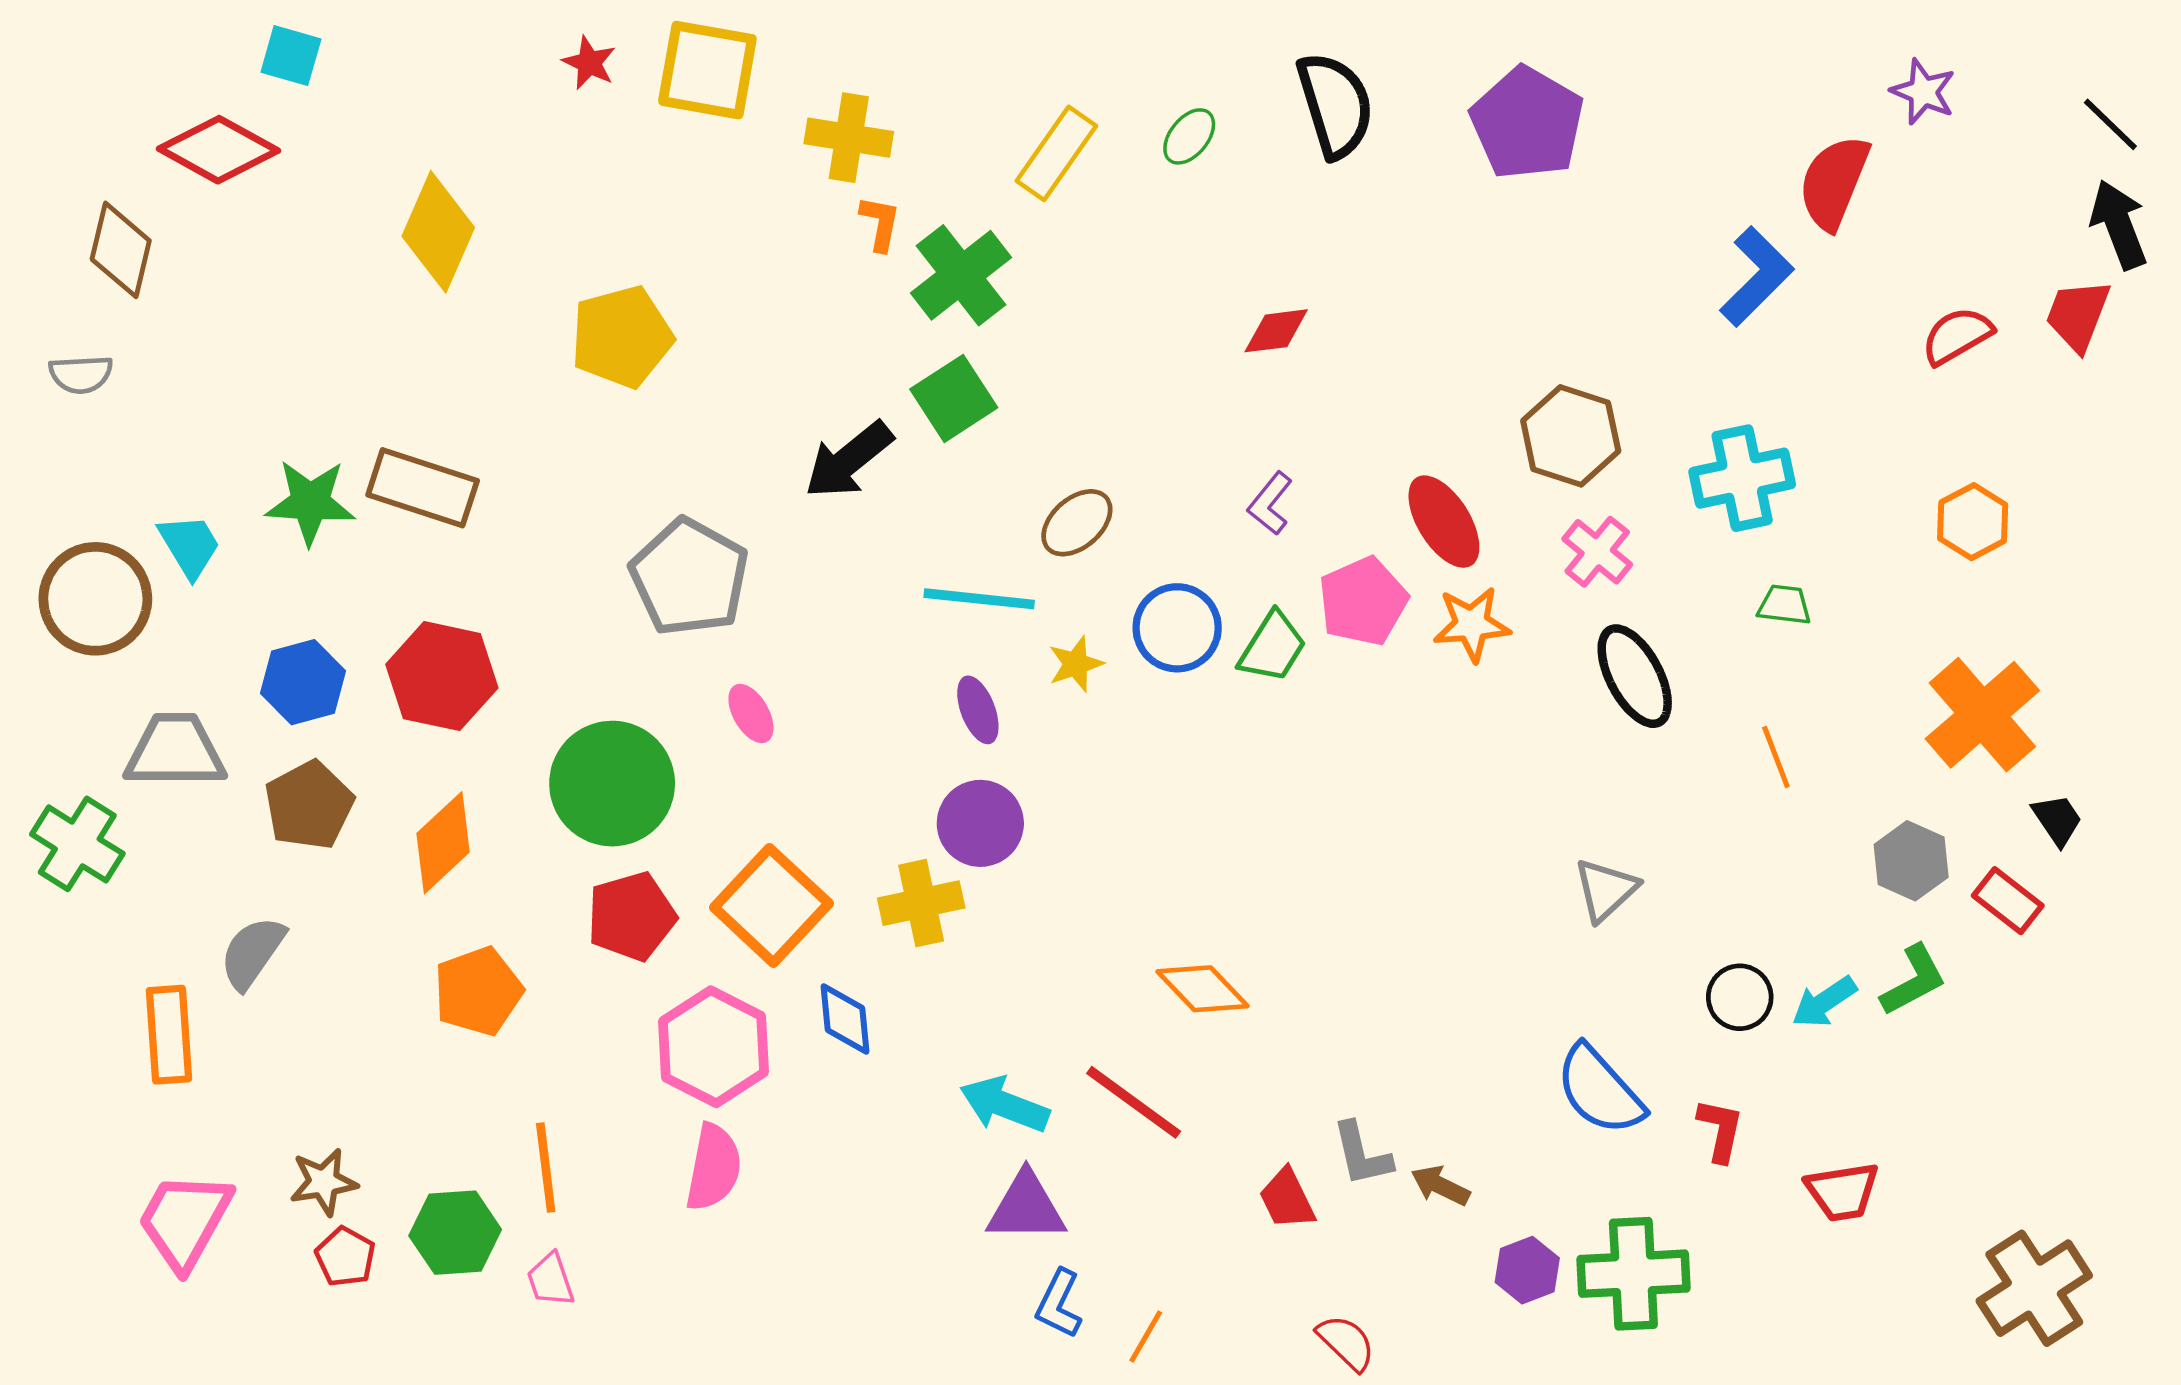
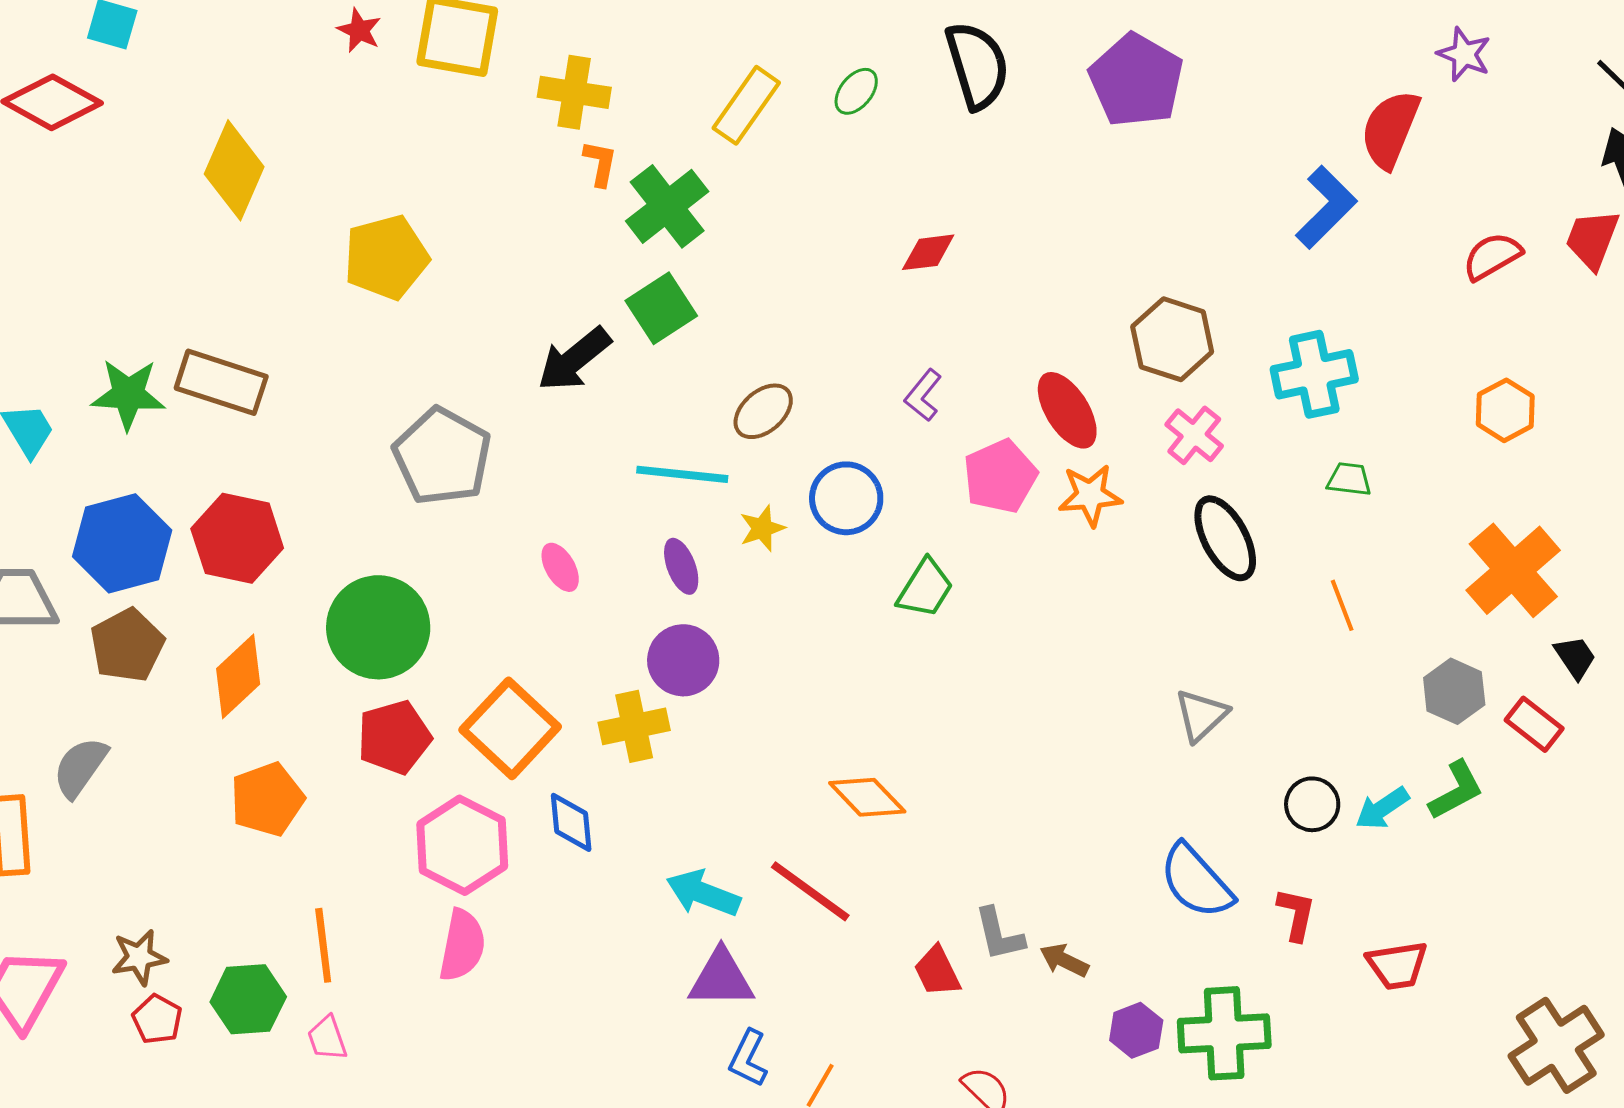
green trapezoid: (1272, 647) -> (925, 588), moved
blue hexagon: (303, 682) -> (122, 543), size x1.4
pink ellipse: (751, 714) -> (560, 567), moved

